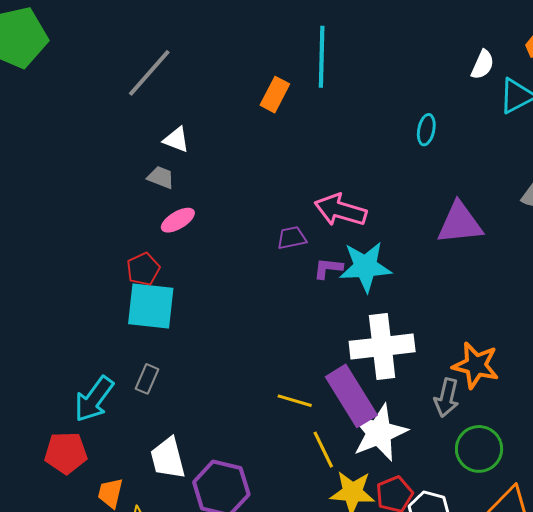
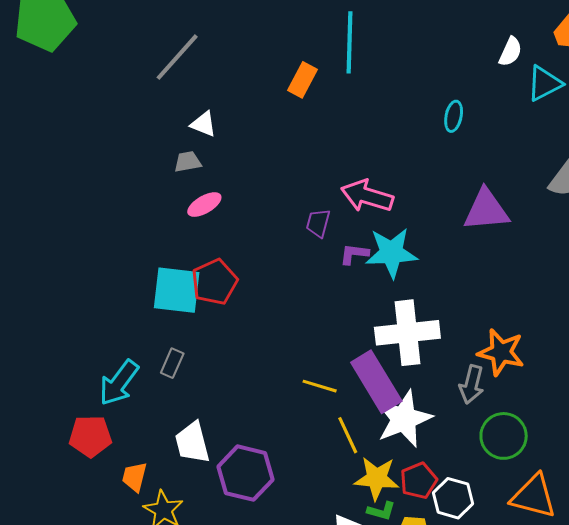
gray trapezoid: (161, 177) -> (188, 162), turned -32
purple trapezoid: (292, 238) -> (318, 223), turned -64
red pentagon: (143, 269) -> (215, 282), moved, size x1.4

